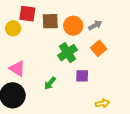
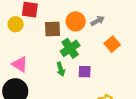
brown square: (50, 21) -> (52, 29), moved
orange square: (99, 48) -> (112, 44), moved
green arrow: (50, 83) -> (61, 69), moved, turned -56

